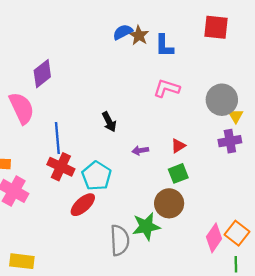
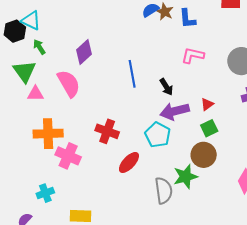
black arrow: (109, 122) -> (166, 87), moved
blue line: (57, 138) -> (132, 74), moved
purple arrow: (140, 150) -> (175, 111), size x2.0
cyan pentagon: (97, 176) -> (158, 135), moved

